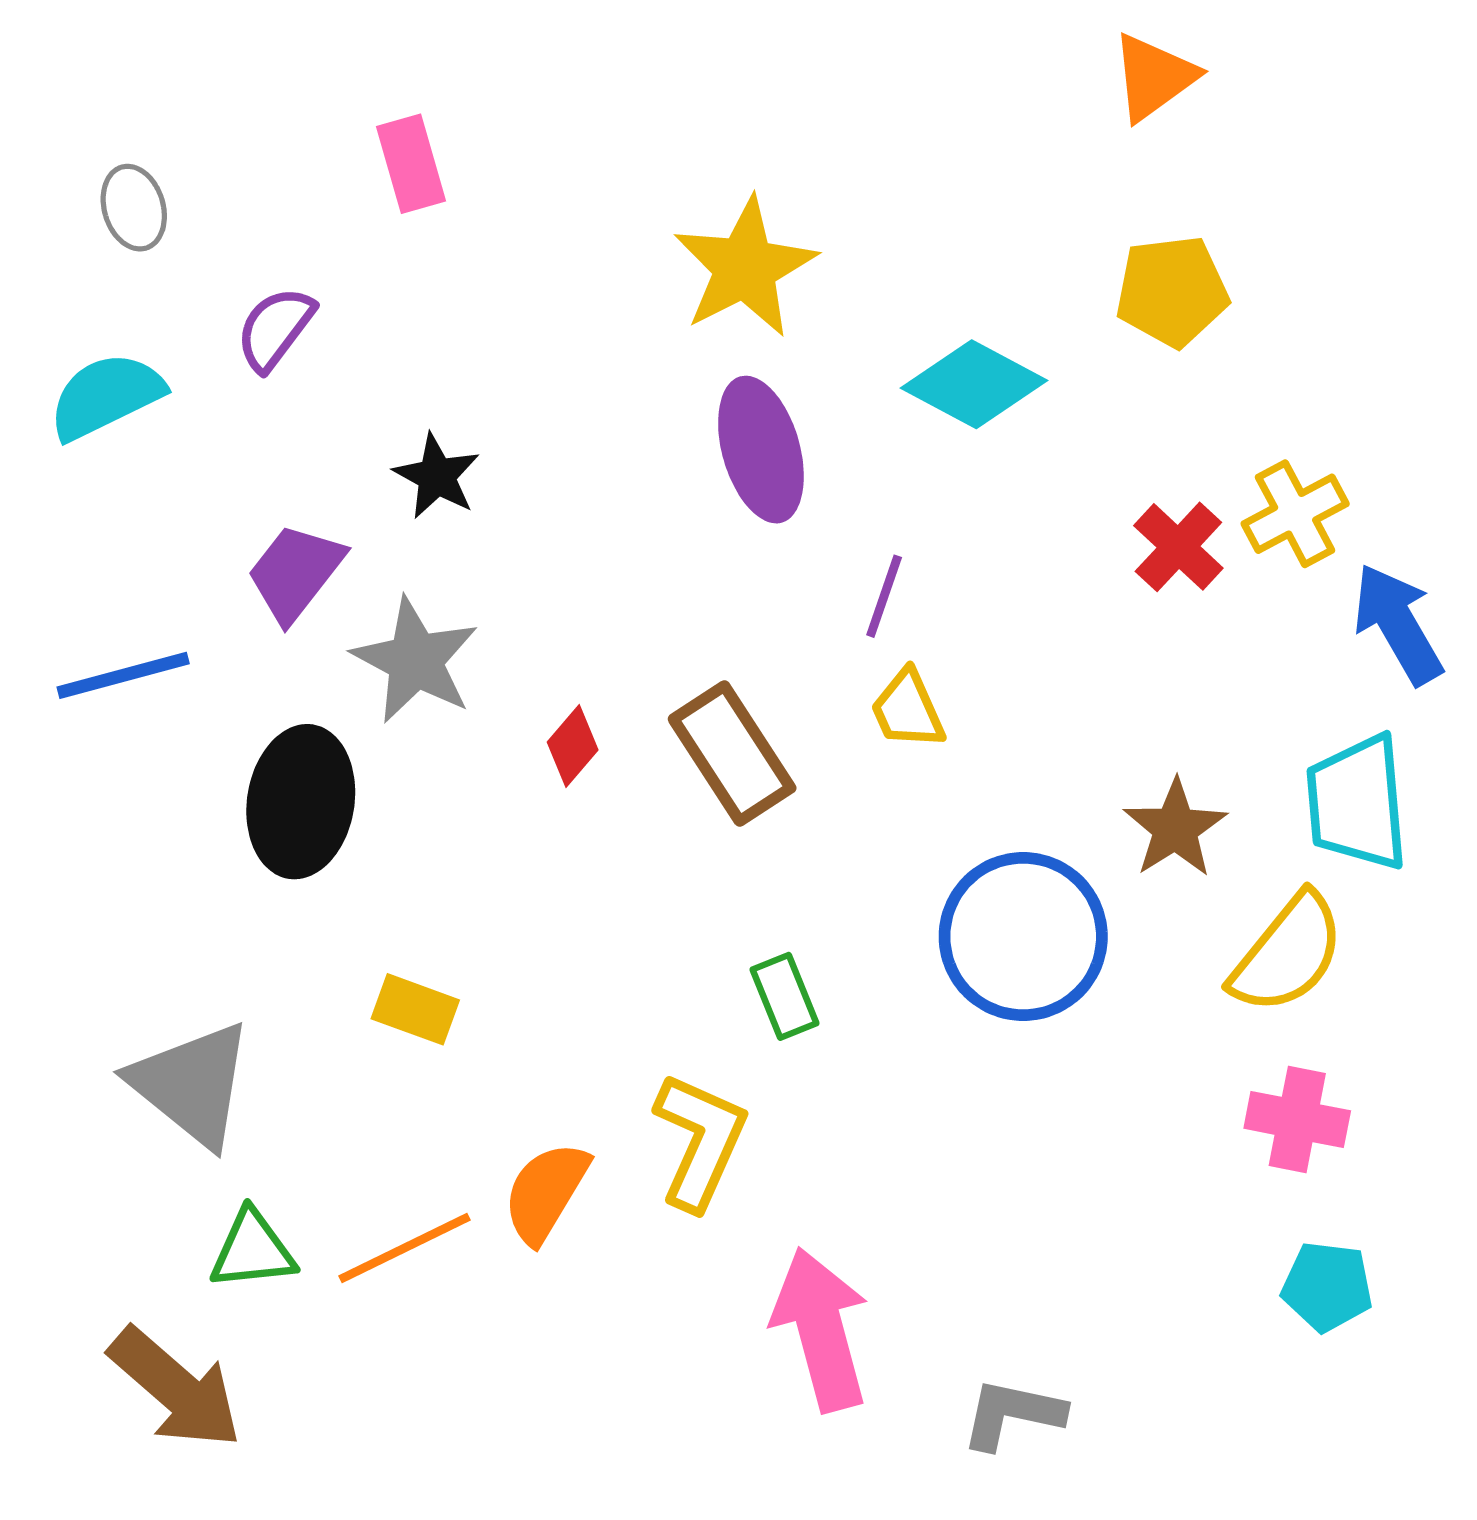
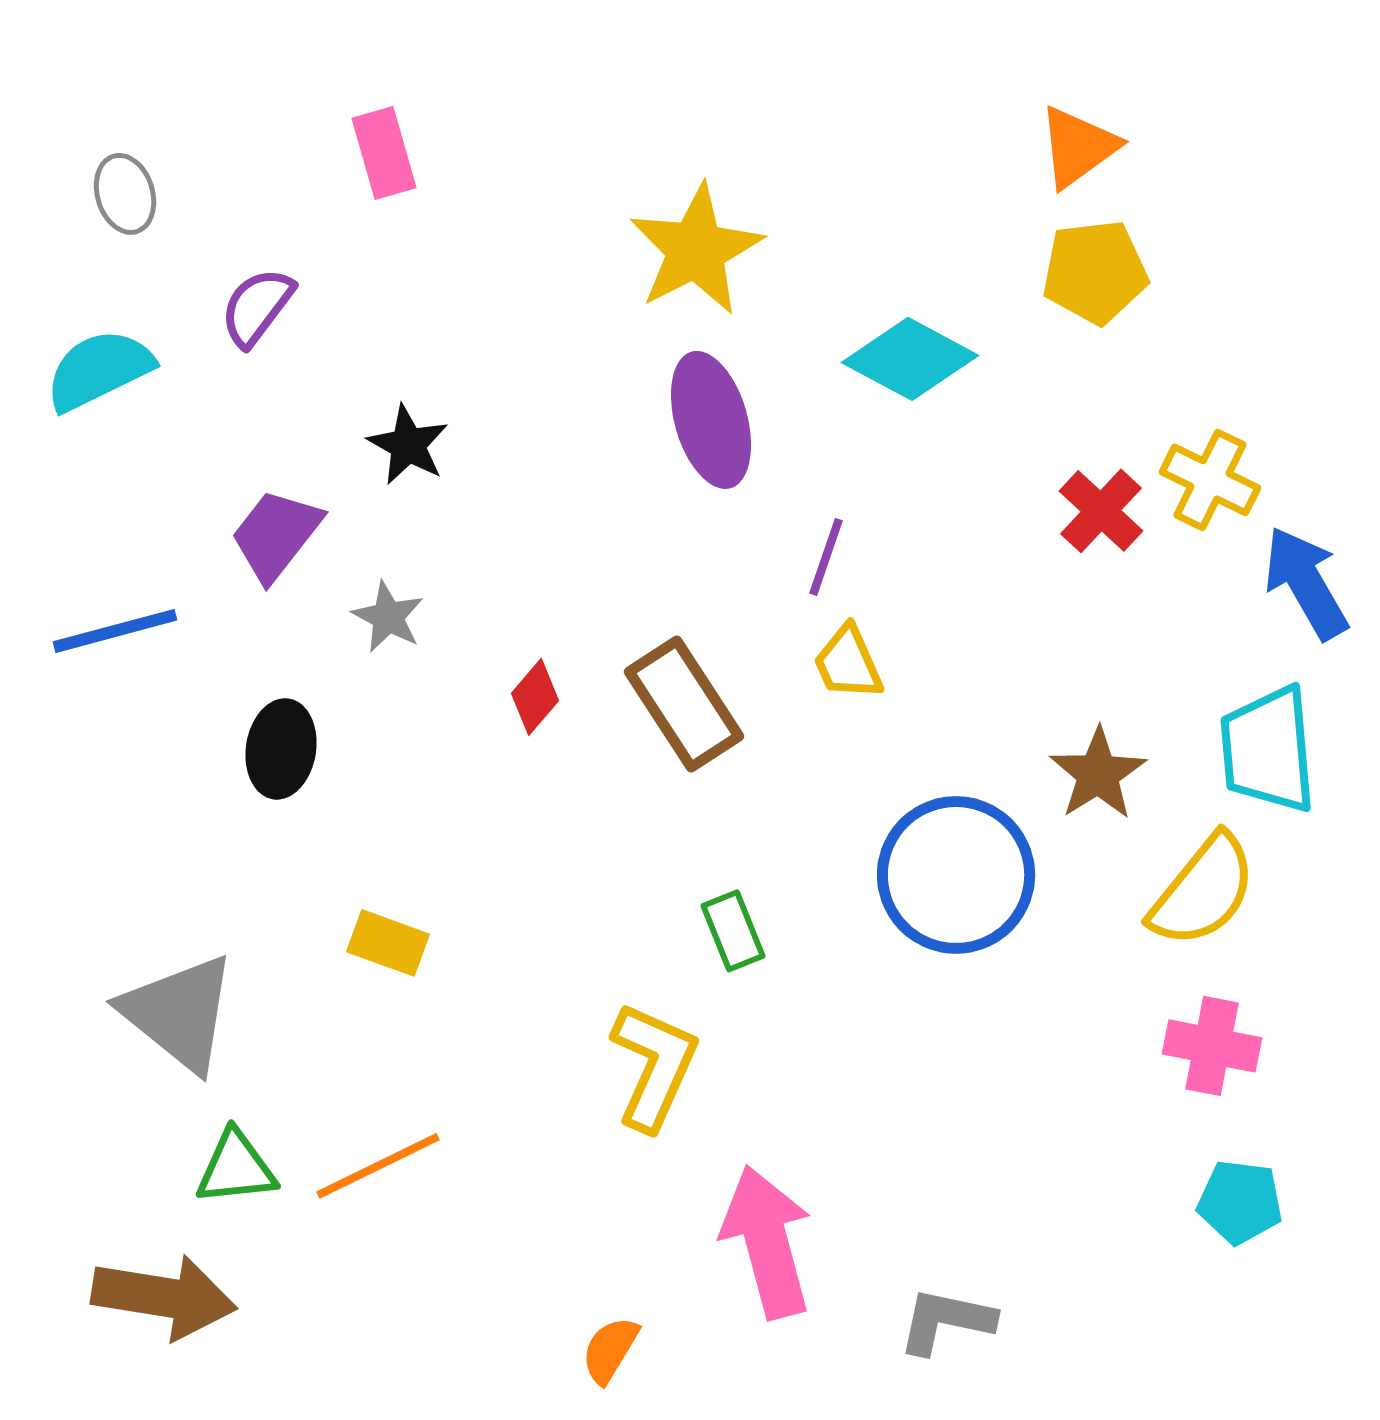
orange triangle: (1154, 77) -> (1078, 147), moved
yellow cross: (1295, 514) -> (1210, 480), turned -36
gray star: (415, 660) -> (388, 617), size x0.6
black ellipse: (301, 802) -> (281, 749), size x0.7
orange semicircle: (546, 1192) -> (610, 1350), moved, size x0.7
brown arrow: (176, 1388) -> (164, 1297), turned -32

